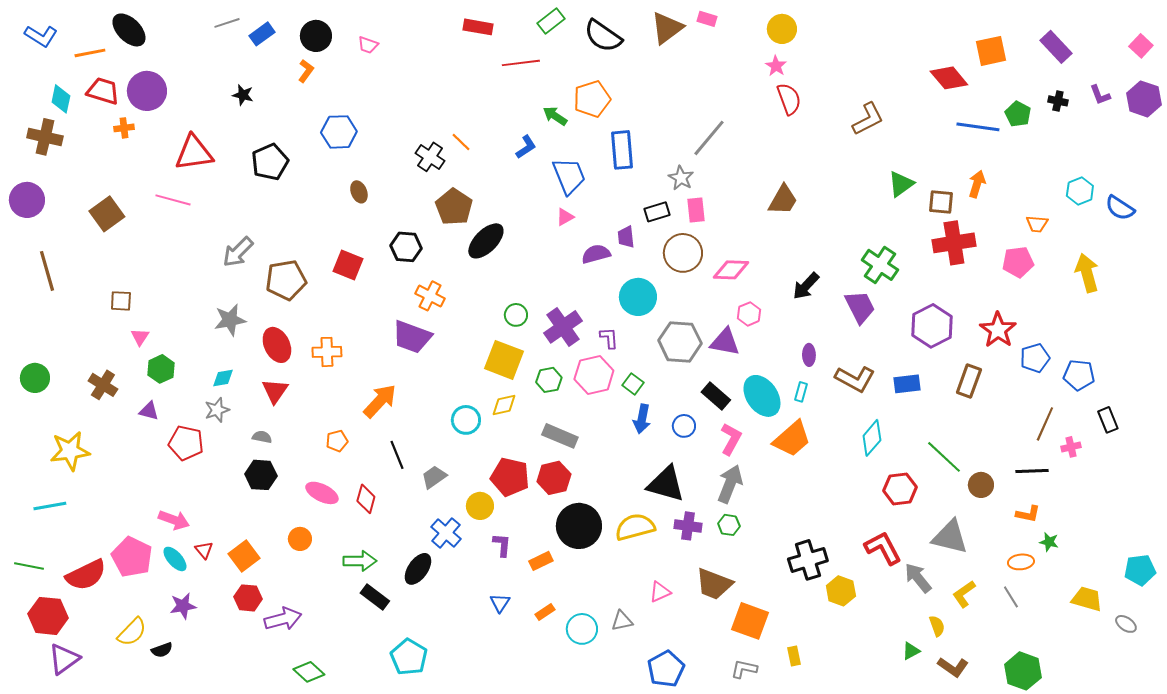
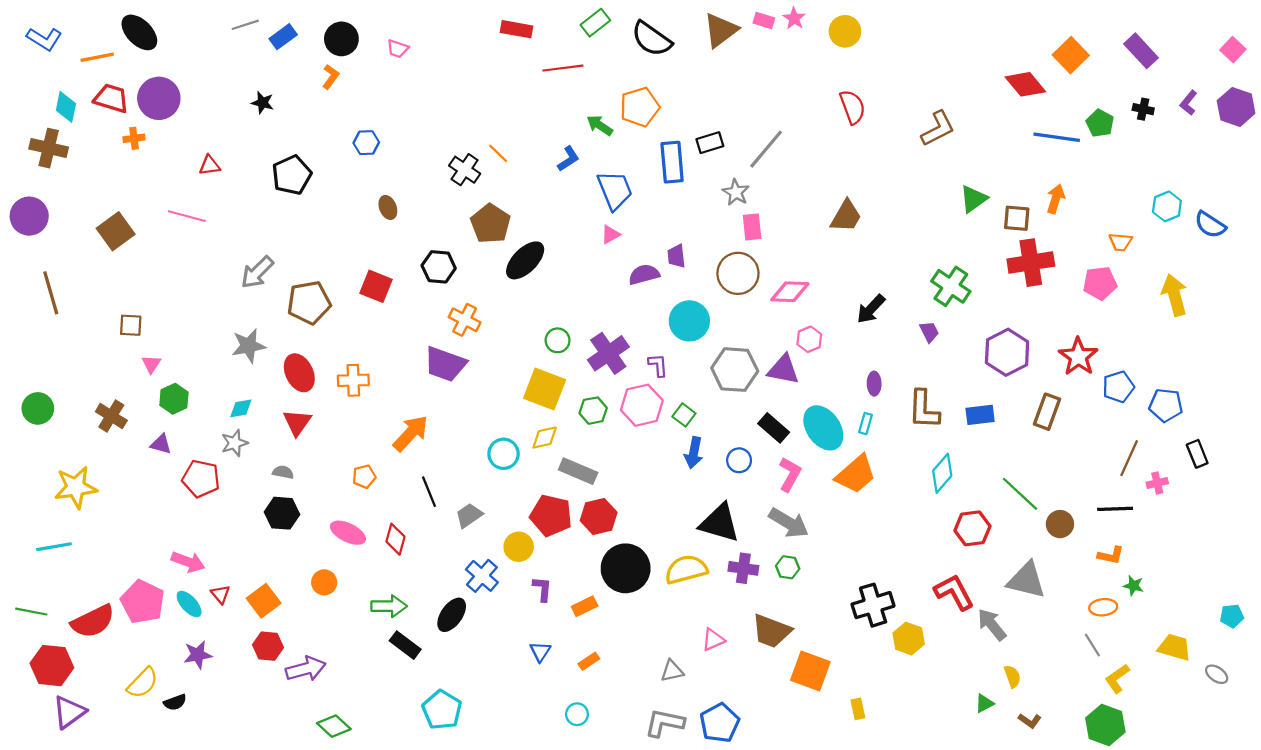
orange square: (991, 51) -> (1071, 55), turned -32
pink star: (776, 66) -> (794, 18), moved
purple L-shape: (1100, 95) -> (1189, 103), turned 60
blue hexagon: (339, 132) -> (366, 143), size x0.7
red triangle: (194, 153) -> (210, 165), size x0.5
black rectangle: (657, 212) -> (710, 143), moved
purple trapezoid: (860, 307) -> (929, 332), size x0.6
brown L-shape: (855, 379) -> (924, 410), turned 63
gray rectangle: (560, 436) -> (578, 471), moved
gray arrow: (730, 484) -> (789, 523), turned 99
cyan pentagon: (1140, 570) -> (1232, 616), size x0.7
yellow L-shape: (964, 594) -> (1117, 679), moved
cyan circle: (582, 629) -> (577, 714), moved, size x0.7
brown L-shape: (953, 667) -> (1030, 721), size x0.7
gray L-shape: (744, 669) -> (665, 723), moved, size x1.4

